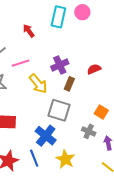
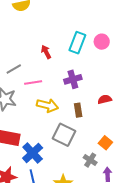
purple cross: (60, 65) -> (73, 79), moved
yellow arrow: (38, 84) -> (48, 105), turned -45
brown rectangle: (69, 84) -> (78, 110), turned -40
blue cross: (46, 136) -> (33, 153), moved

